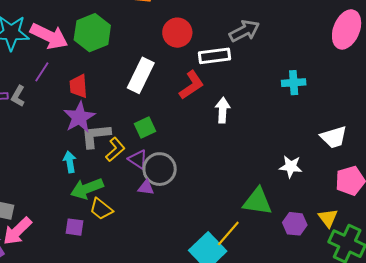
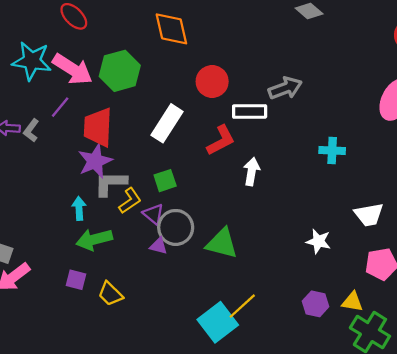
red trapezoid: (78, 86) -> (98, 127), size x1.5
green triangle: (257, 201) -> (222, 243), moved
yellow trapezoid: (101, 209) -> (110, 294), moved
yellow triangle: (328, 218) -> (352, 302), turned -50

